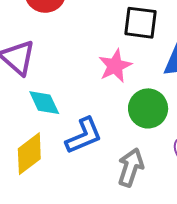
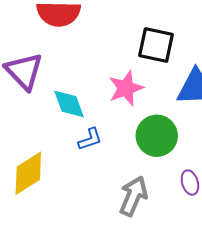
cyan diamond: (44, 103) -> (69, 104), moved
blue L-shape: (84, 136) -> (90, 139), moved, size x0.6

